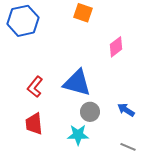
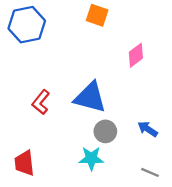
red trapezoid: (34, 124) -> (24, 163), moved

